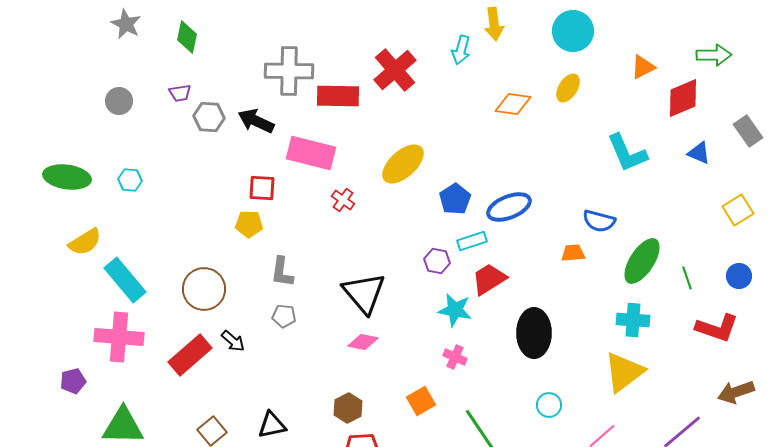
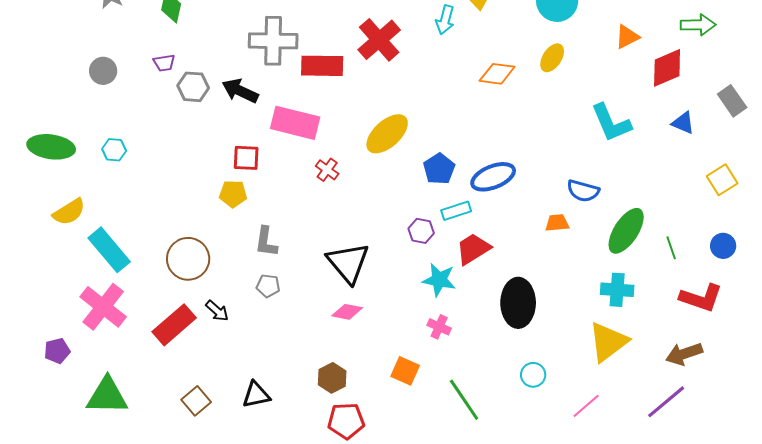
pink cross: (119, 337) -> (103, 307), turned 33
brown arrow: (736, 392) -> (684, 354), moved
orange square: (421, 401) -> (405, 371), turned -36

